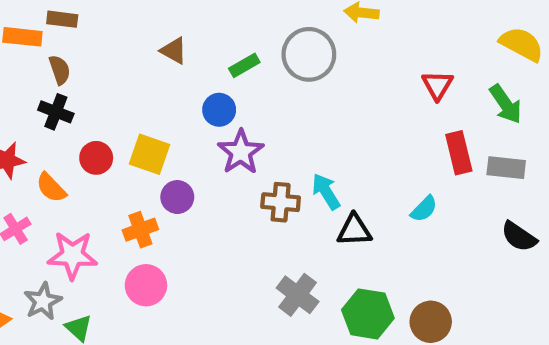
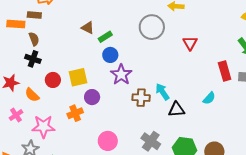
green rectangle: (244, 65) -> (105, 37), moved
red triangle: (437, 85) -> (190, 43), moved
yellow square: (149, 154) -> (78, 77), turned -30
pink circle: (146, 285) -> (108, 141), moved

